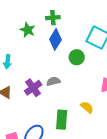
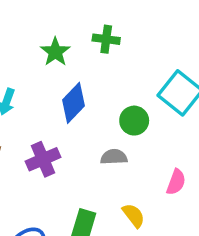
blue diamond: (55, 39) -> (73, 103), moved
gray semicircle: (53, 81) -> (114, 157), moved

